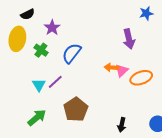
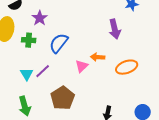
green cross: (41, 50) -> (29, 40), turned -32
pink triangle: (122, 71) -> (82, 66), moved
green arrow: (37, 118) -> (25, 106), turned 114

